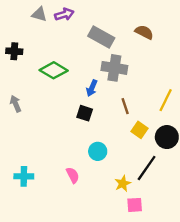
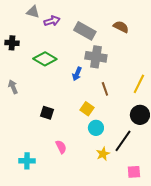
purple arrow: (64, 14) -> (52, 21), moved
black square: (85, 113) -> (47, 113), moved
yellow square: (139, 130) -> (87, 109), moved
cyan circle: (98, 151) -> (96, 128), moved
cyan cross: (24, 176) -> (27, 161), moved
pink square: (135, 205) -> (134, 172), moved

